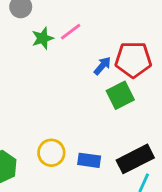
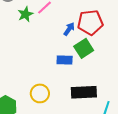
black rectangle: (135, 159) -> (84, 92), moved, turned 30
blue rectangle: (89, 160) -> (65, 60), moved

